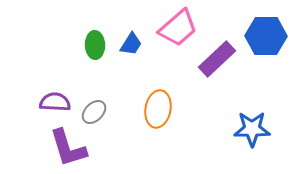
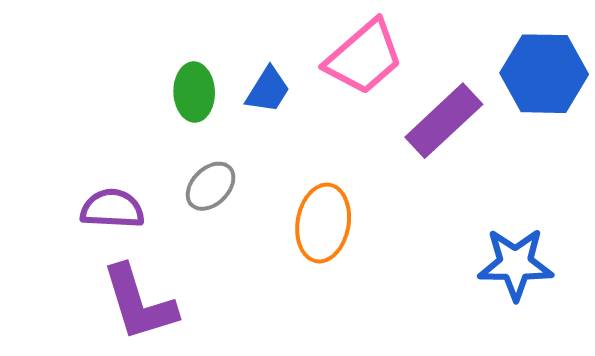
gray ellipse: (94, 112) -> (211, 186), moved

